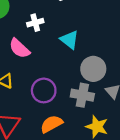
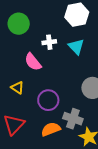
cyan triangle: (69, 40) -> (76, 47), moved
gray cross: (82, 95) -> (73, 119), moved

